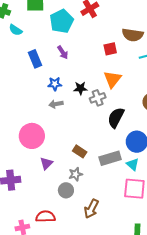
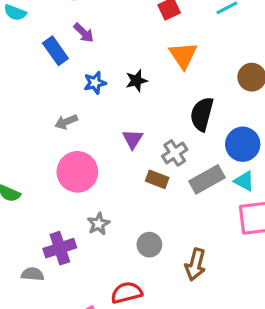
purple arrow: (63, 52) -> (84, 33), moved
gray cross: (98, 98) -> (175, 153), moved
gray arrow: (56, 104) -> (66, 122), moved
purple triangle: (46, 163) -> (133, 139), moved
gray star: (76, 174) -> (98, 224), moved

